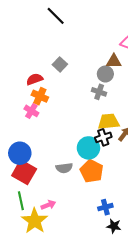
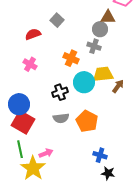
orange cross: (40, 96) -> (71, 58), moved
black cross: (103, 137) -> (60, 92), moved
cyan circle: (88, 148) -> (84, 82), moved
blue cross: (105, 207) -> (100, 155), turned 32

